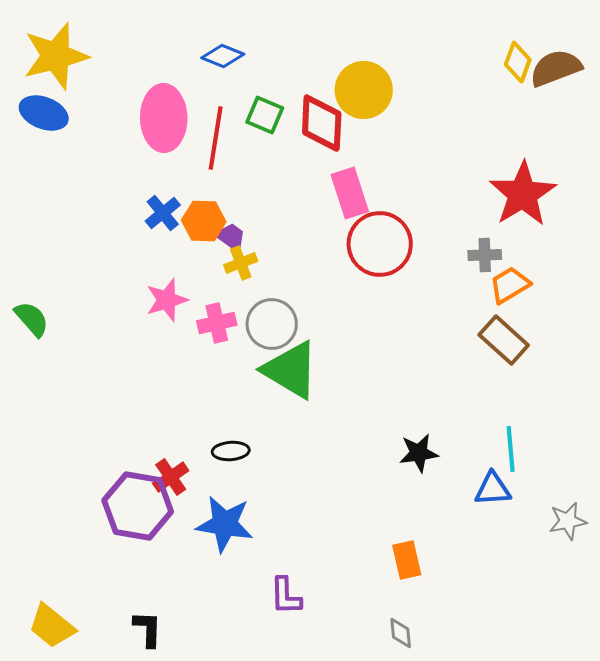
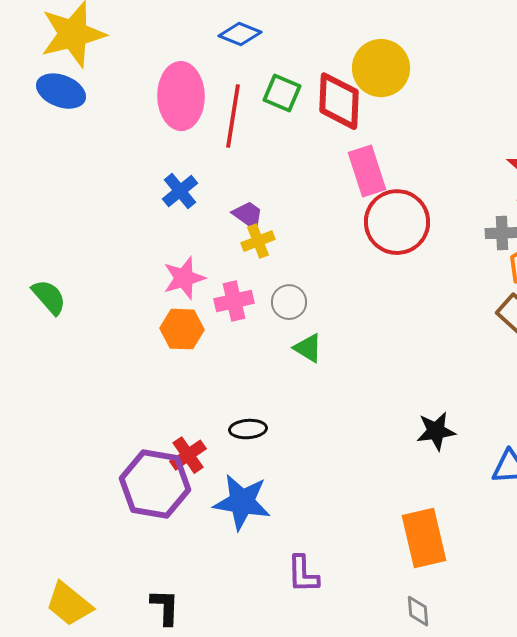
orange hexagon: (204, 221) -> (182, 329), moved
gray circle: (272, 324) -> (289, 302), size x0.7
green triangle: (291, 370) -> (308, 348), size x0.5
orange rectangle: (407, 560) -> (424, 538), size x1.5

